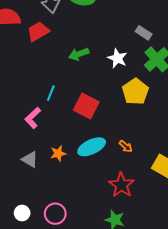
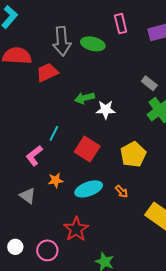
white star: (117, 58) -> (106, 110), moved, turned -30
yellow pentagon: (135, 92) -> (133, 154), moved
orange star: (58, 153) -> (55, 180), moved
red star: (121, 185) -> (76, 229), moved

